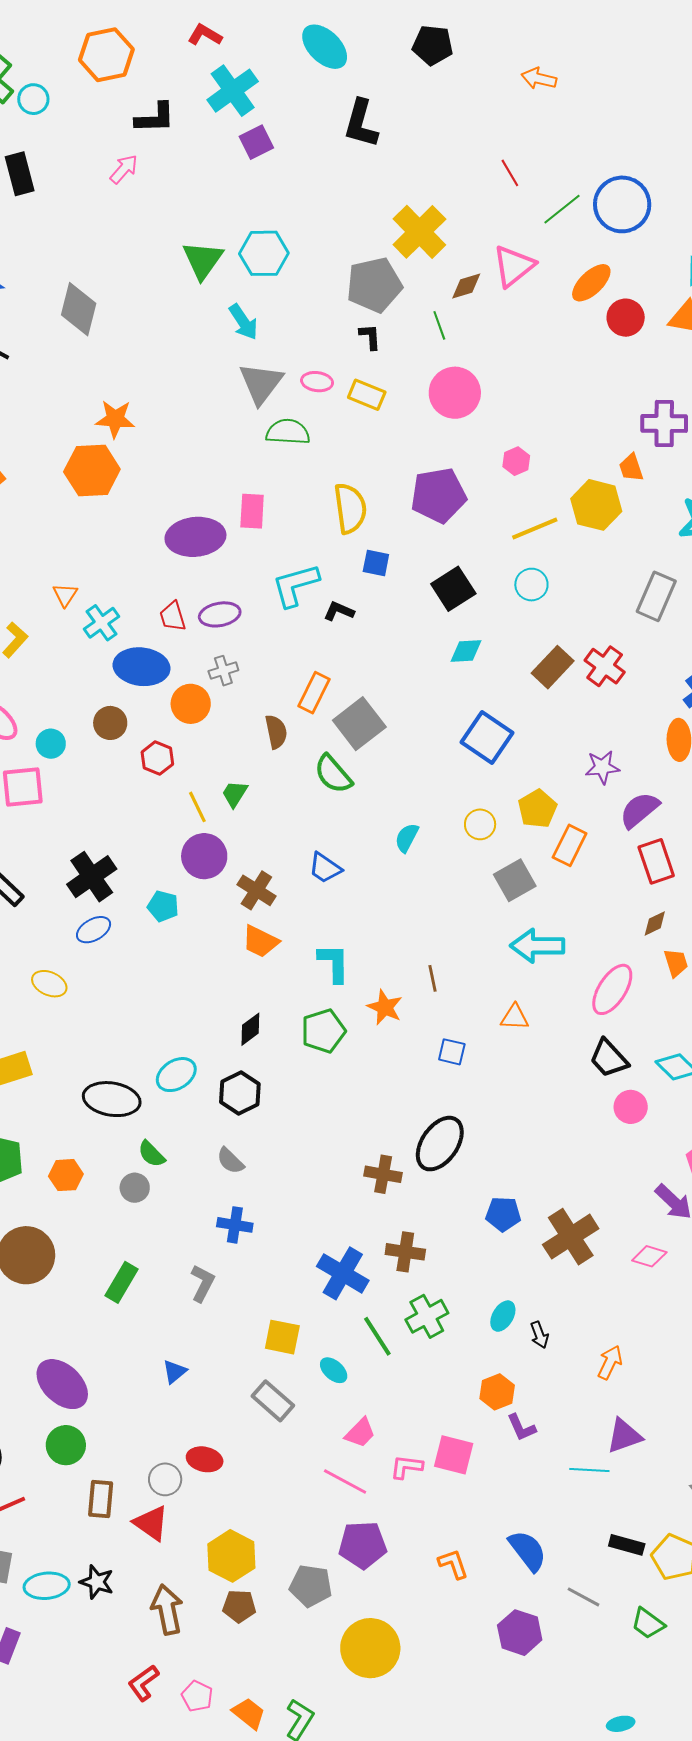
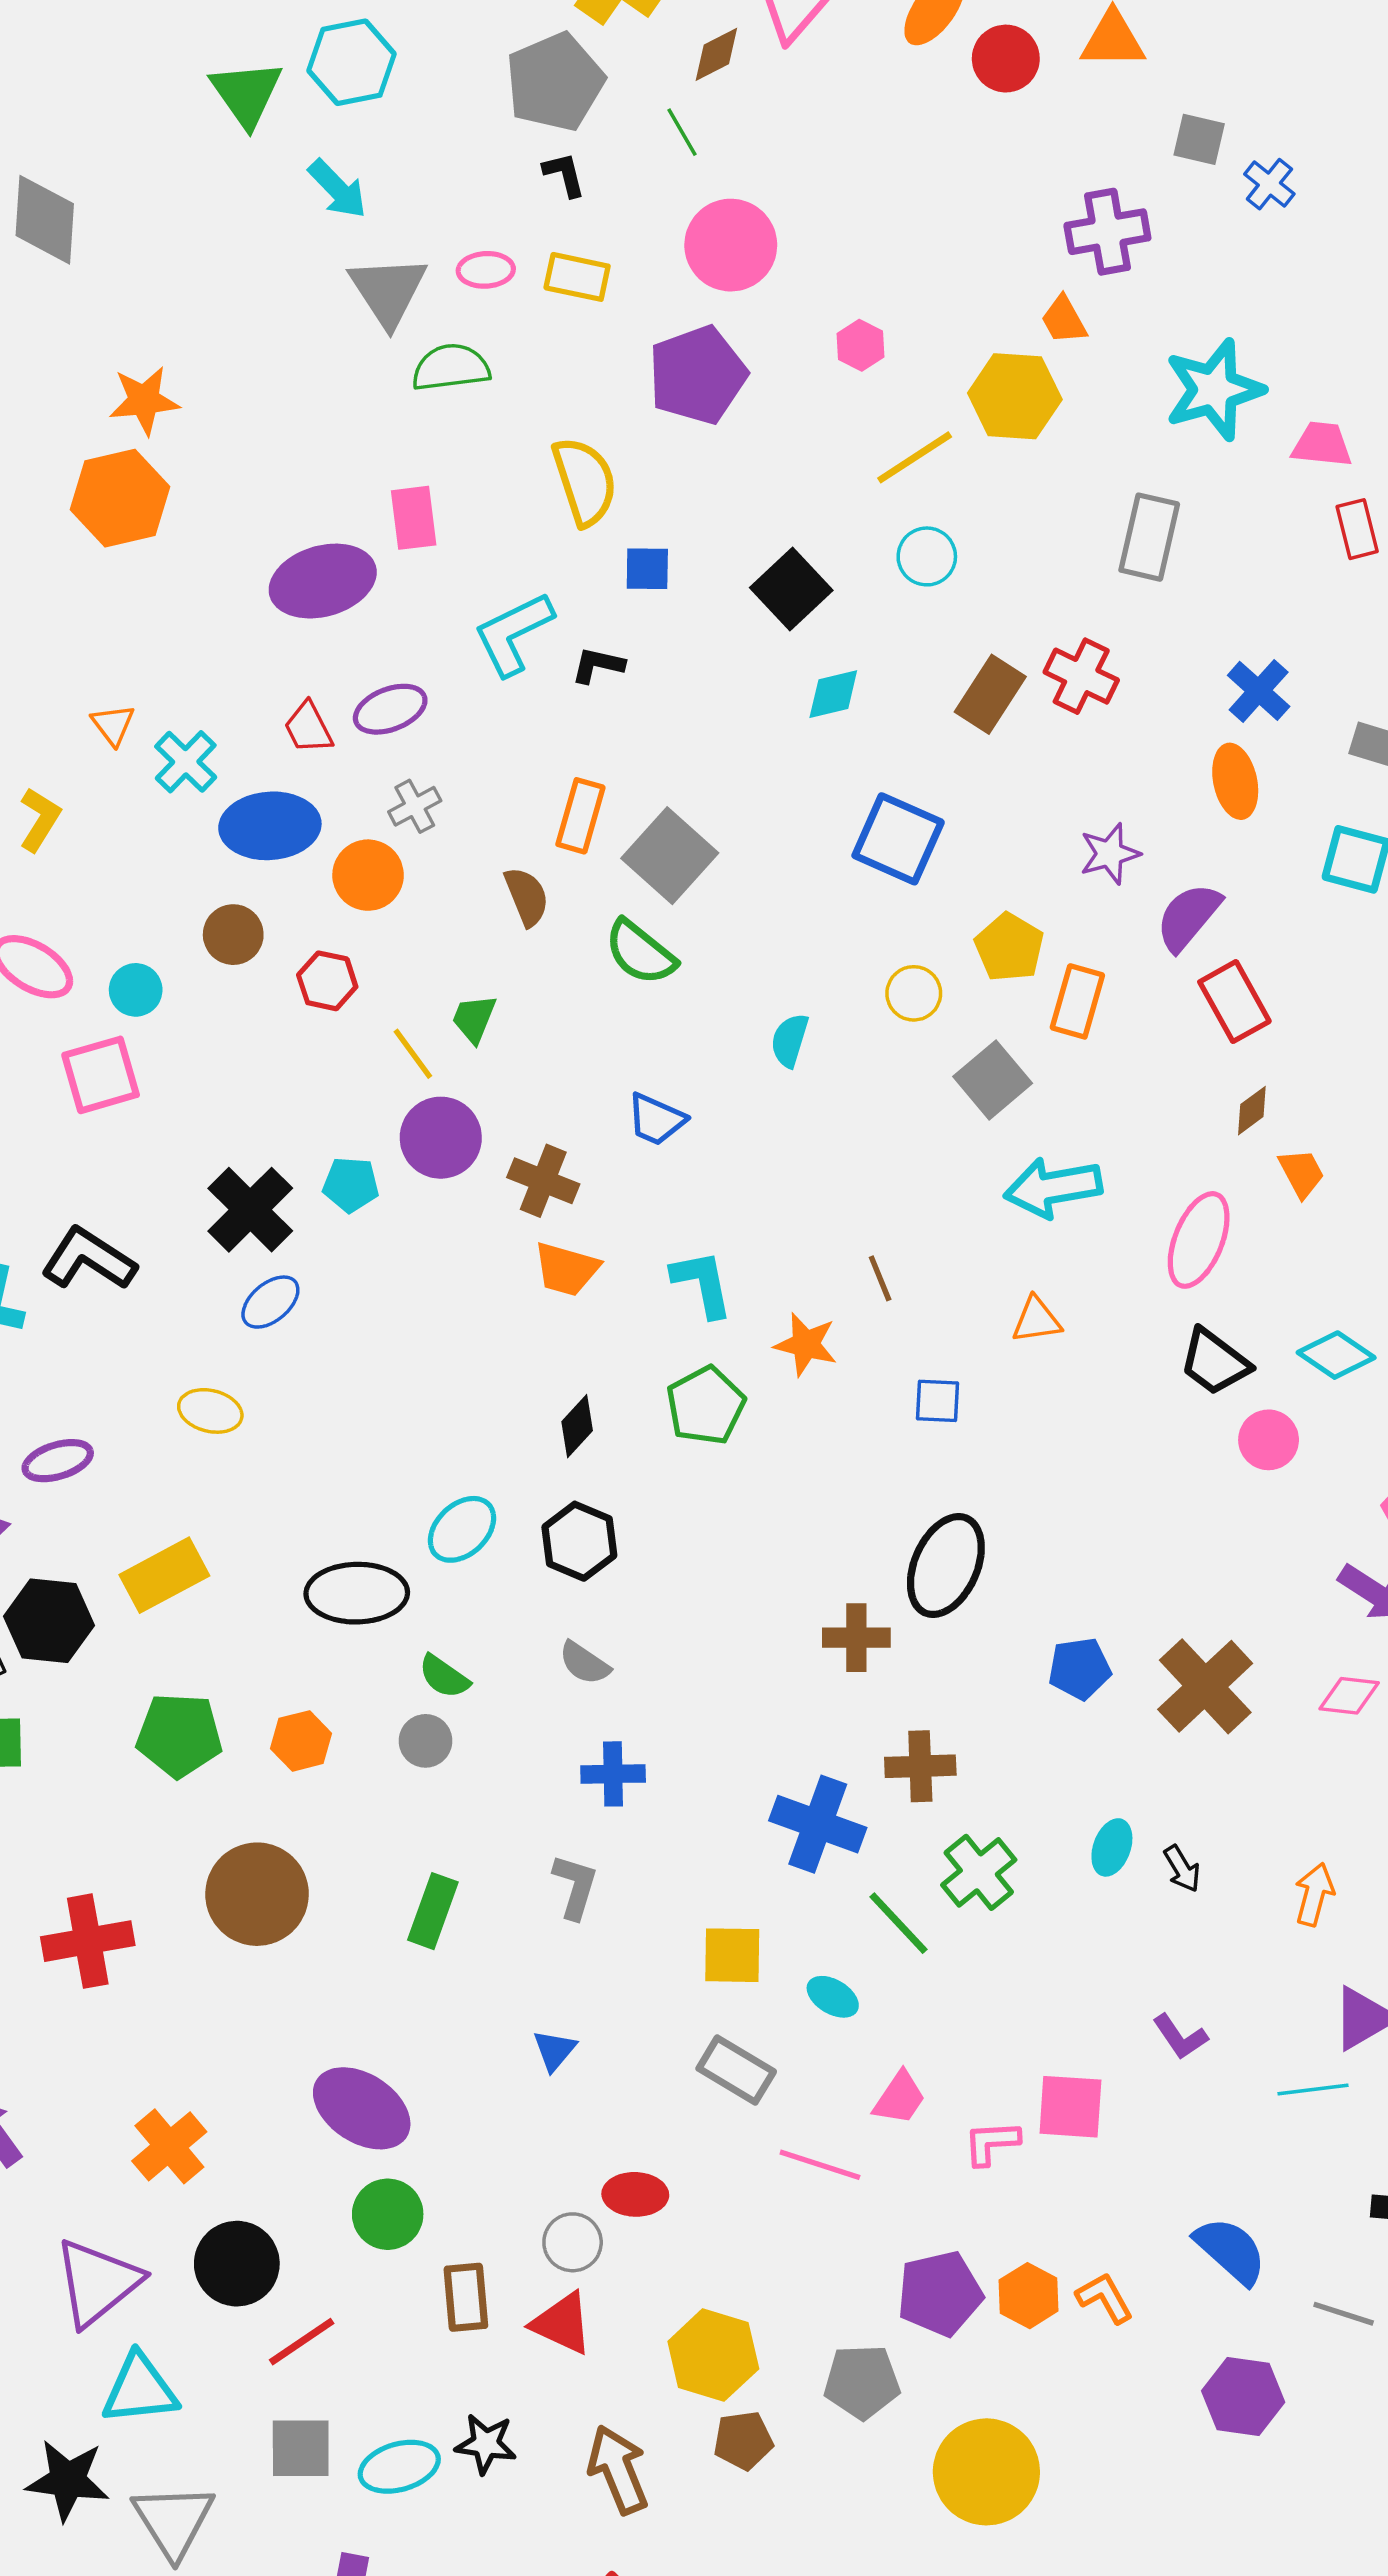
purple pentagon: (438, 495) -> (697, 375), moved
cyan pentagon: (163, 906) -> (351, 1185), moved
orange hexagon: (497, 1392) -> (1029, 2296), moved
pink line: (345, 1482) -> (820, 2165), moved

